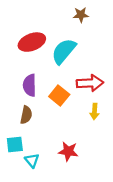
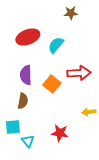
cyan semicircle: (64, 51) -> (56, 45), size x0.7
yellow arrow: (94, 111) -> (89, 112), moved, turned 80

